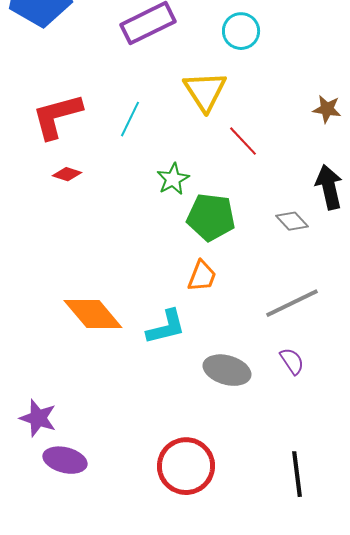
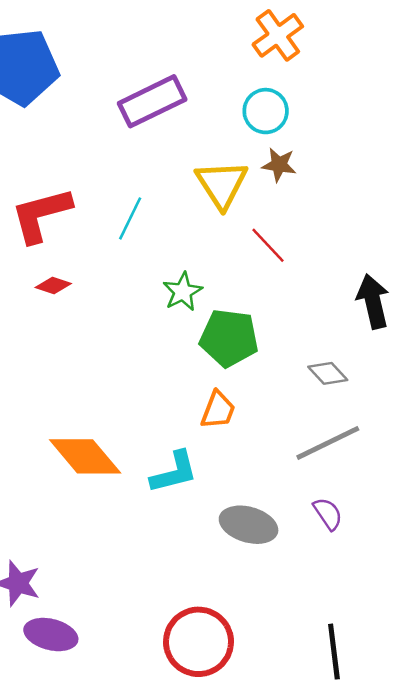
brown star: (327, 109) -> (279, 165), moved
gray diamond: (292, 221) -> (328, 373), moved

